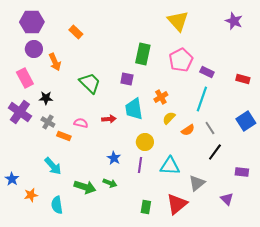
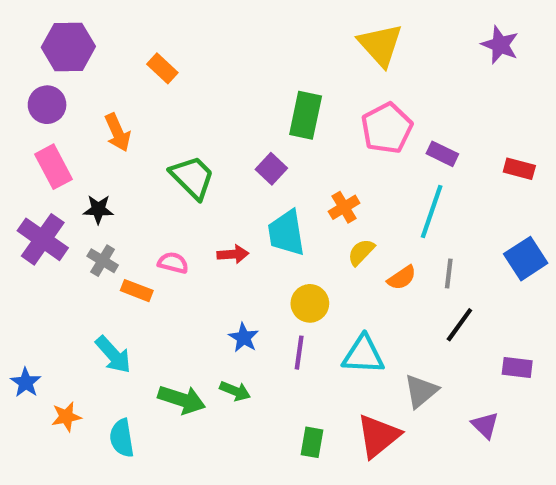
purple circle: (34, 49) -> (47, 105), moved
purple square: (127, 79) -> (271, 169), turned 32
gray line: (210, 128) -> (449, 273), turned 40

